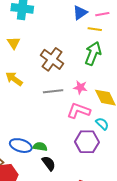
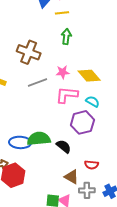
green arrow: (93, 54) -> (66, 37), size x0.7
green semicircle: (40, 147) -> (39, 139), size x1.6
black semicircle: (49, 163) -> (64, 146), moved

